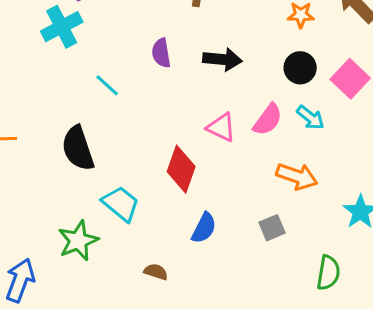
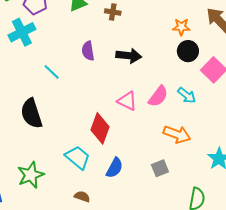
black circle: (300, 68) -> (188, 51), moved
cyan trapezoid: (121, 204) -> (78, 157), moved

